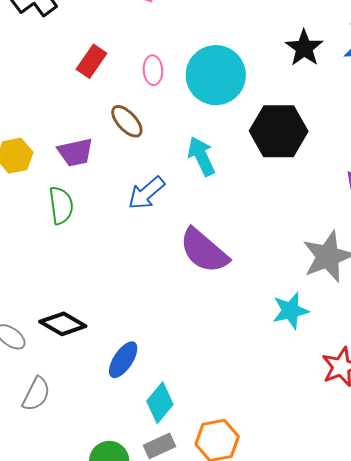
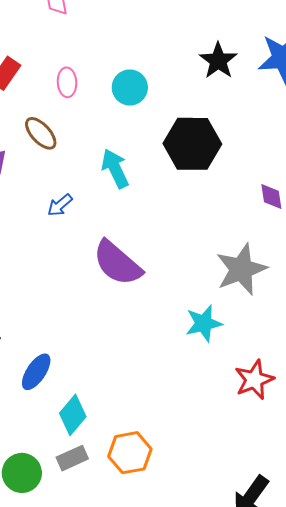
cyan circle: (216, 75) -> (130, 88), size x0.6
blue arrow: (146, 193) -> (60, 205), size x0.7

